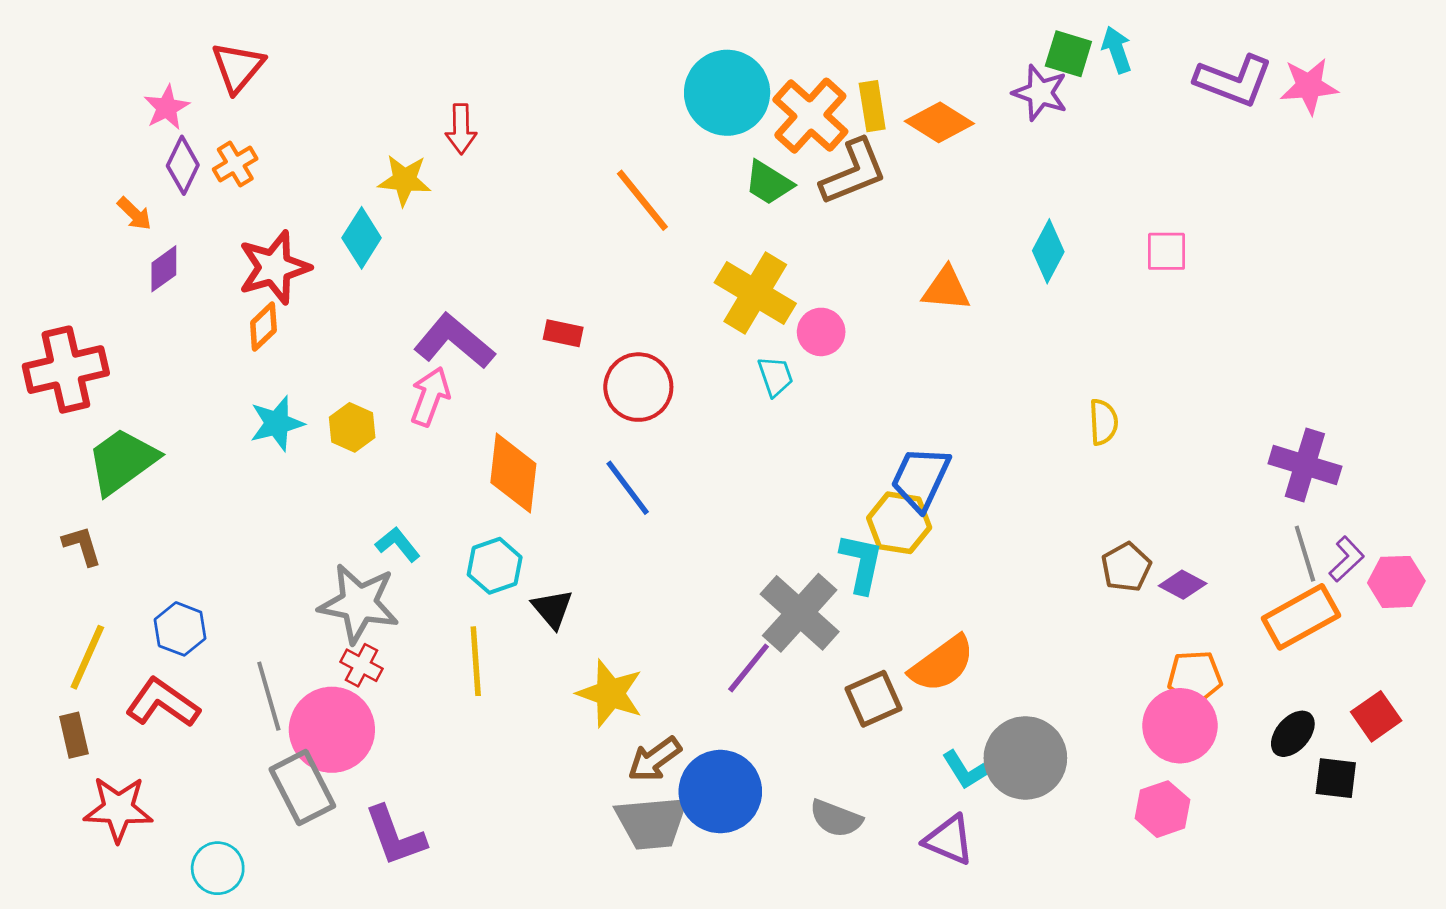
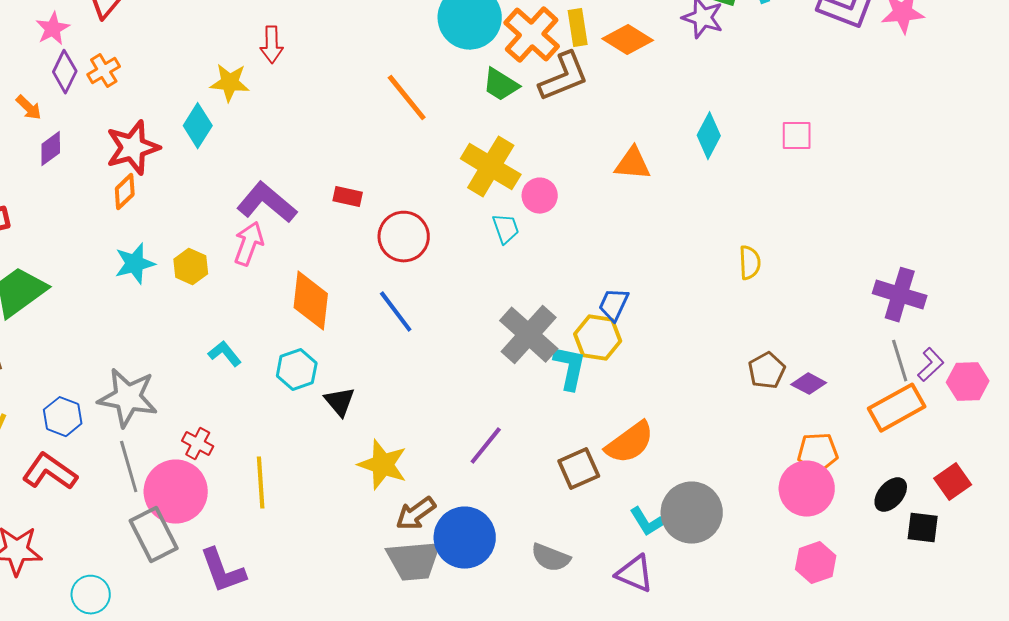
blue trapezoid: (921, 478) -> (614, 305), size x0.7
gray star: (359, 603) -> (128, 398), moved
gray cross: (800, 613) -> (529, 335), moved
yellow line: (476, 661) -> (261, 483), moved
pink hexagon: (1162, 809) -> (816, 563), moved

